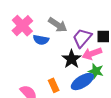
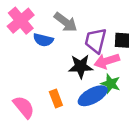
purple trapezoid: (82, 38) -> (96, 41), turned -30
black star: (72, 59) -> (81, 66), turned 30

